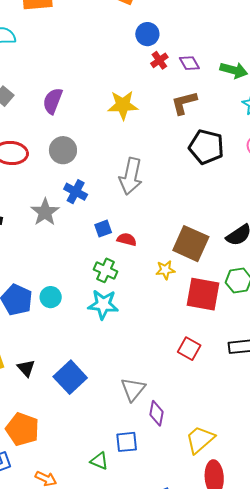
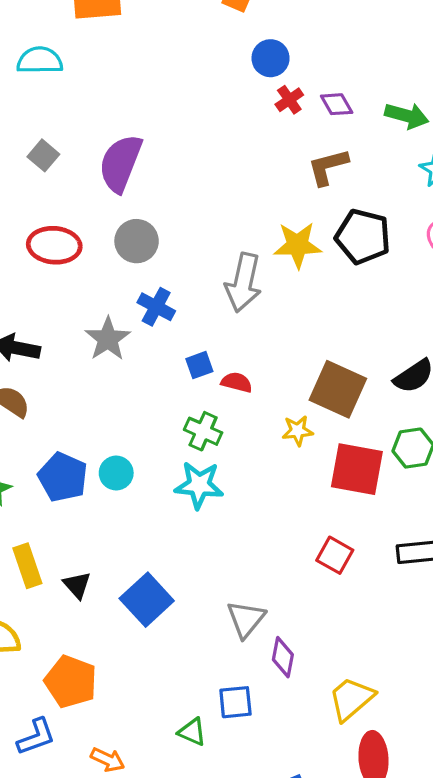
purple semicircle: (53, 101) -> (120, 163), size x1.4
yellow star: (123, 105) -> (298, 245), moved

